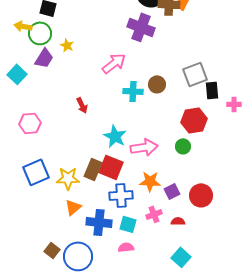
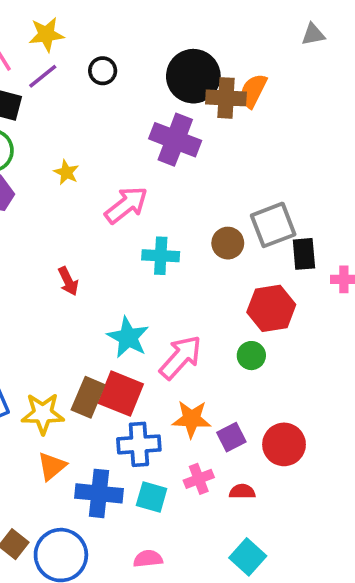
yellow star: (67, 45) -> (66, 172), moved
brown circle: (157, 84) -> (228, 243), moved
pink arrow: (144, 147) -> (181, 357), turned -40
pink semicircle: (126, 247) -> (148, 559), moved

